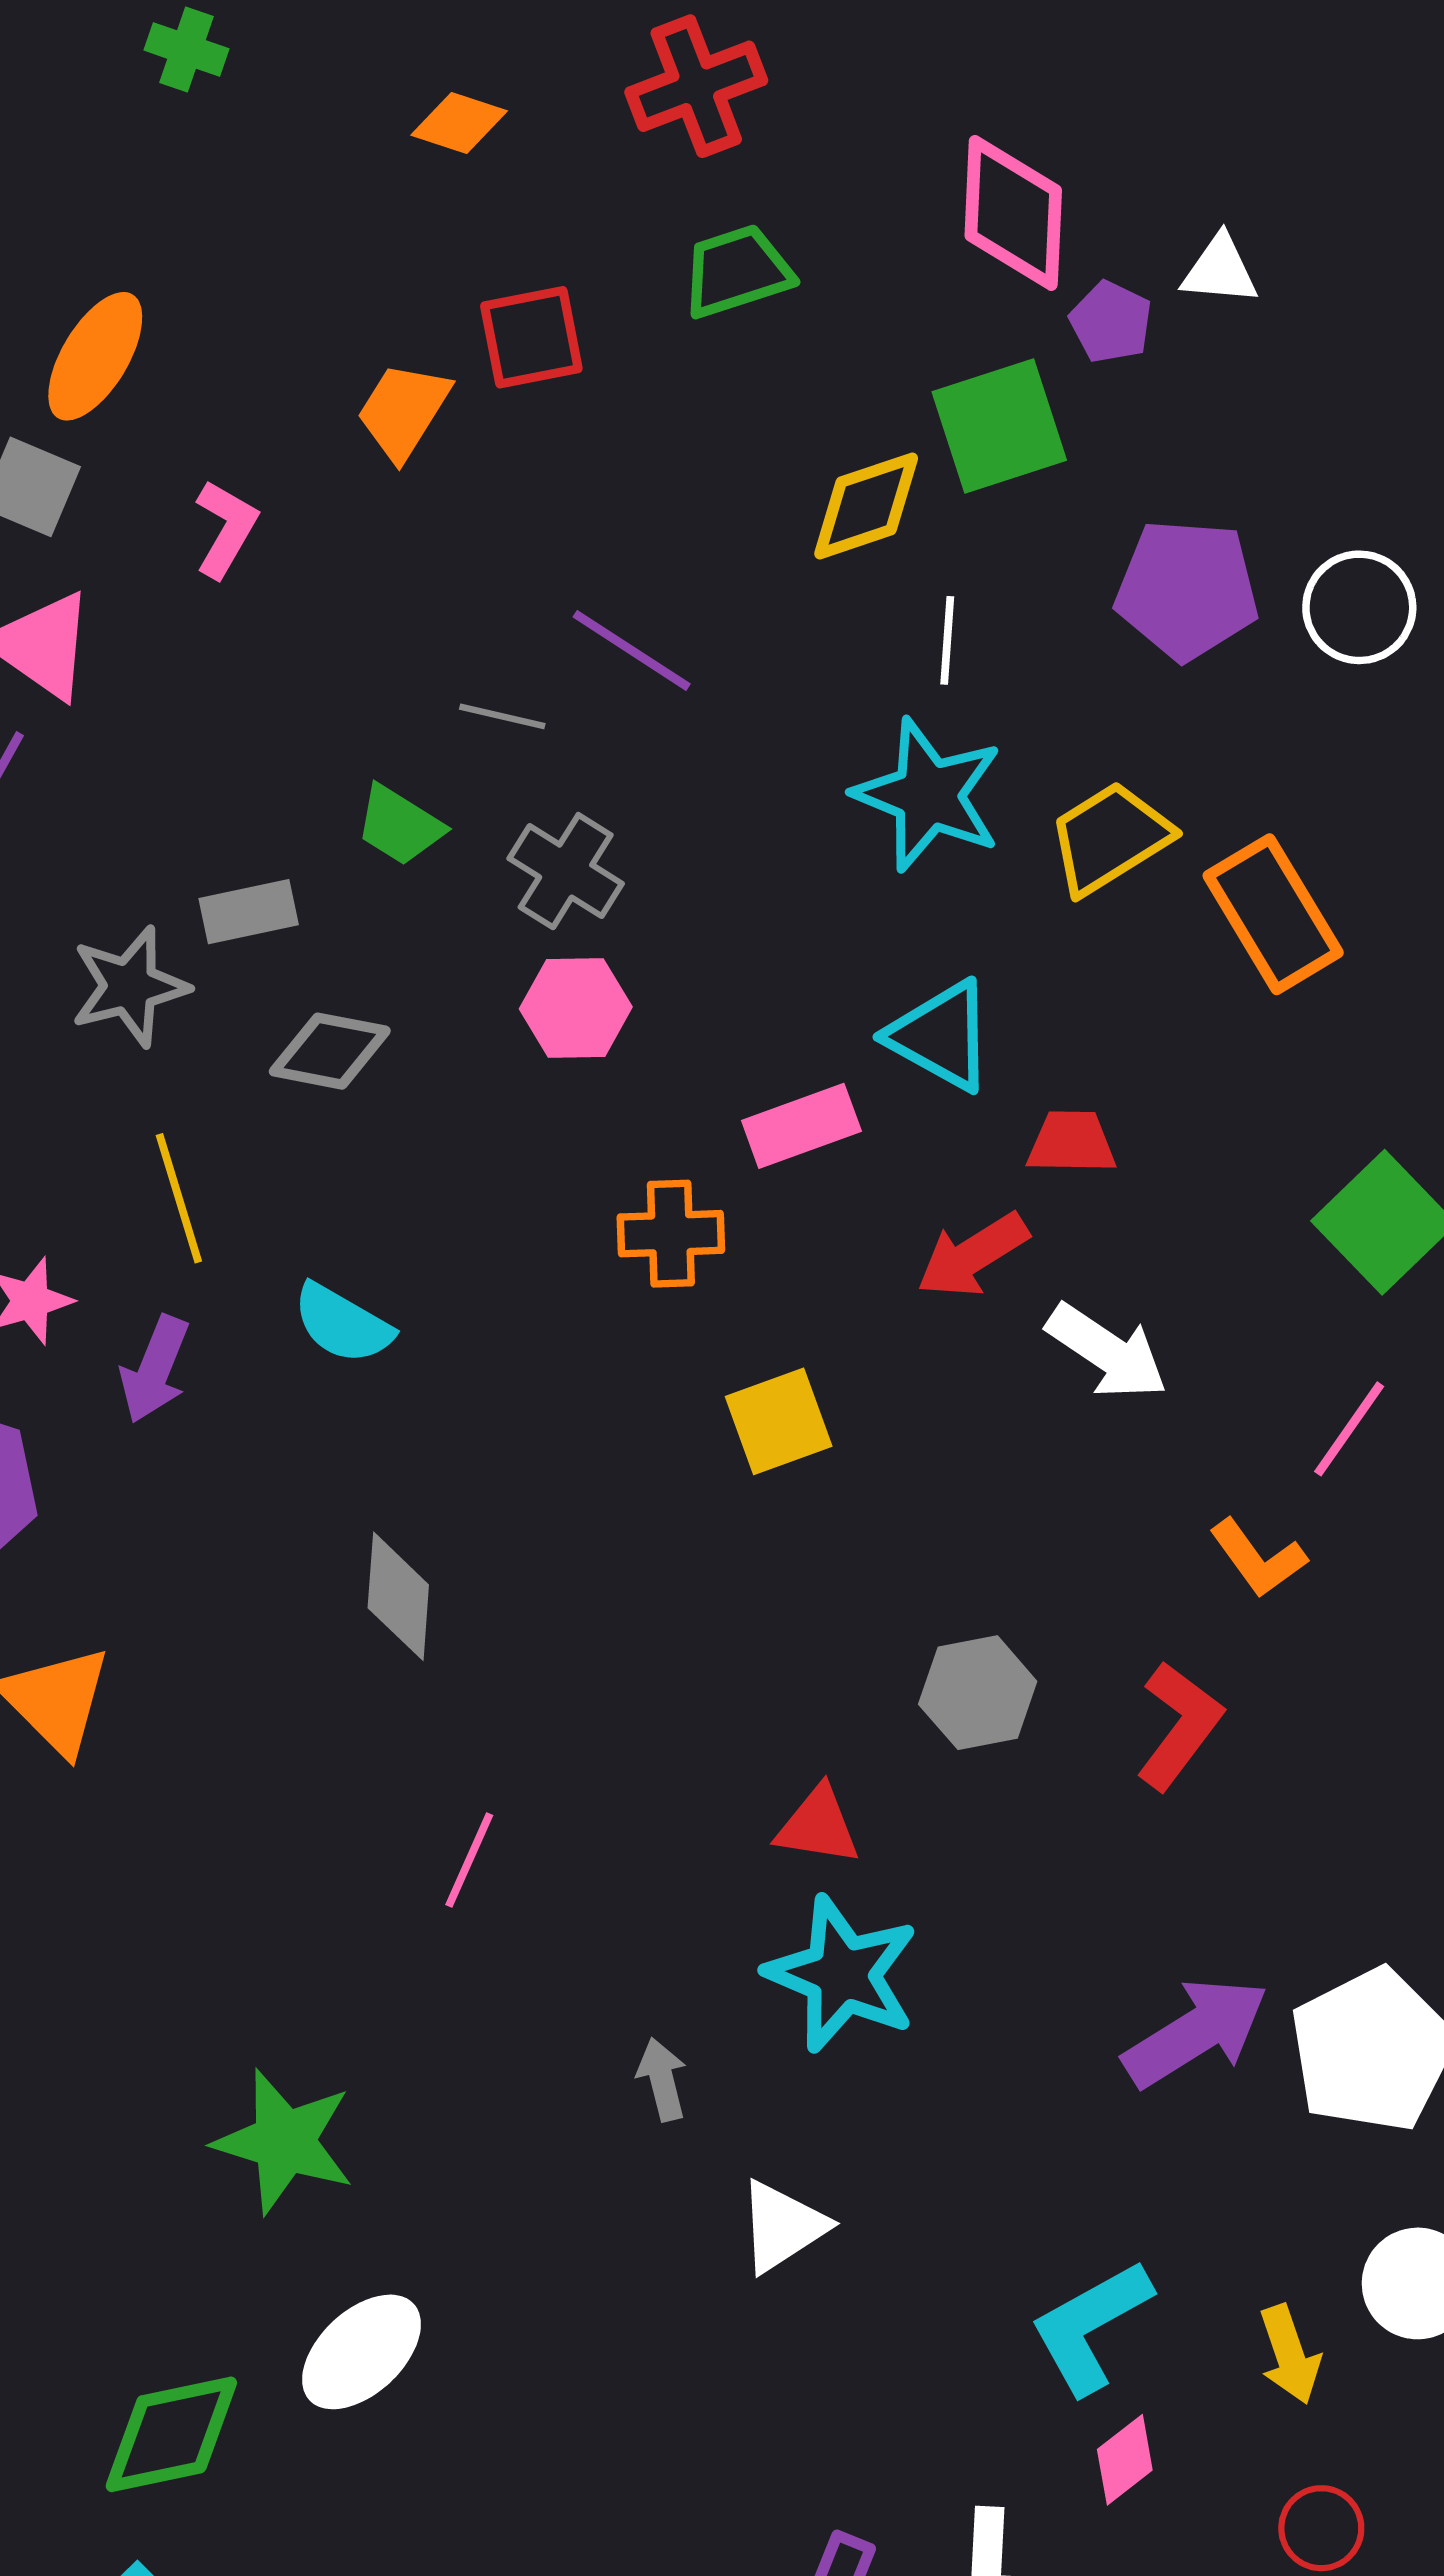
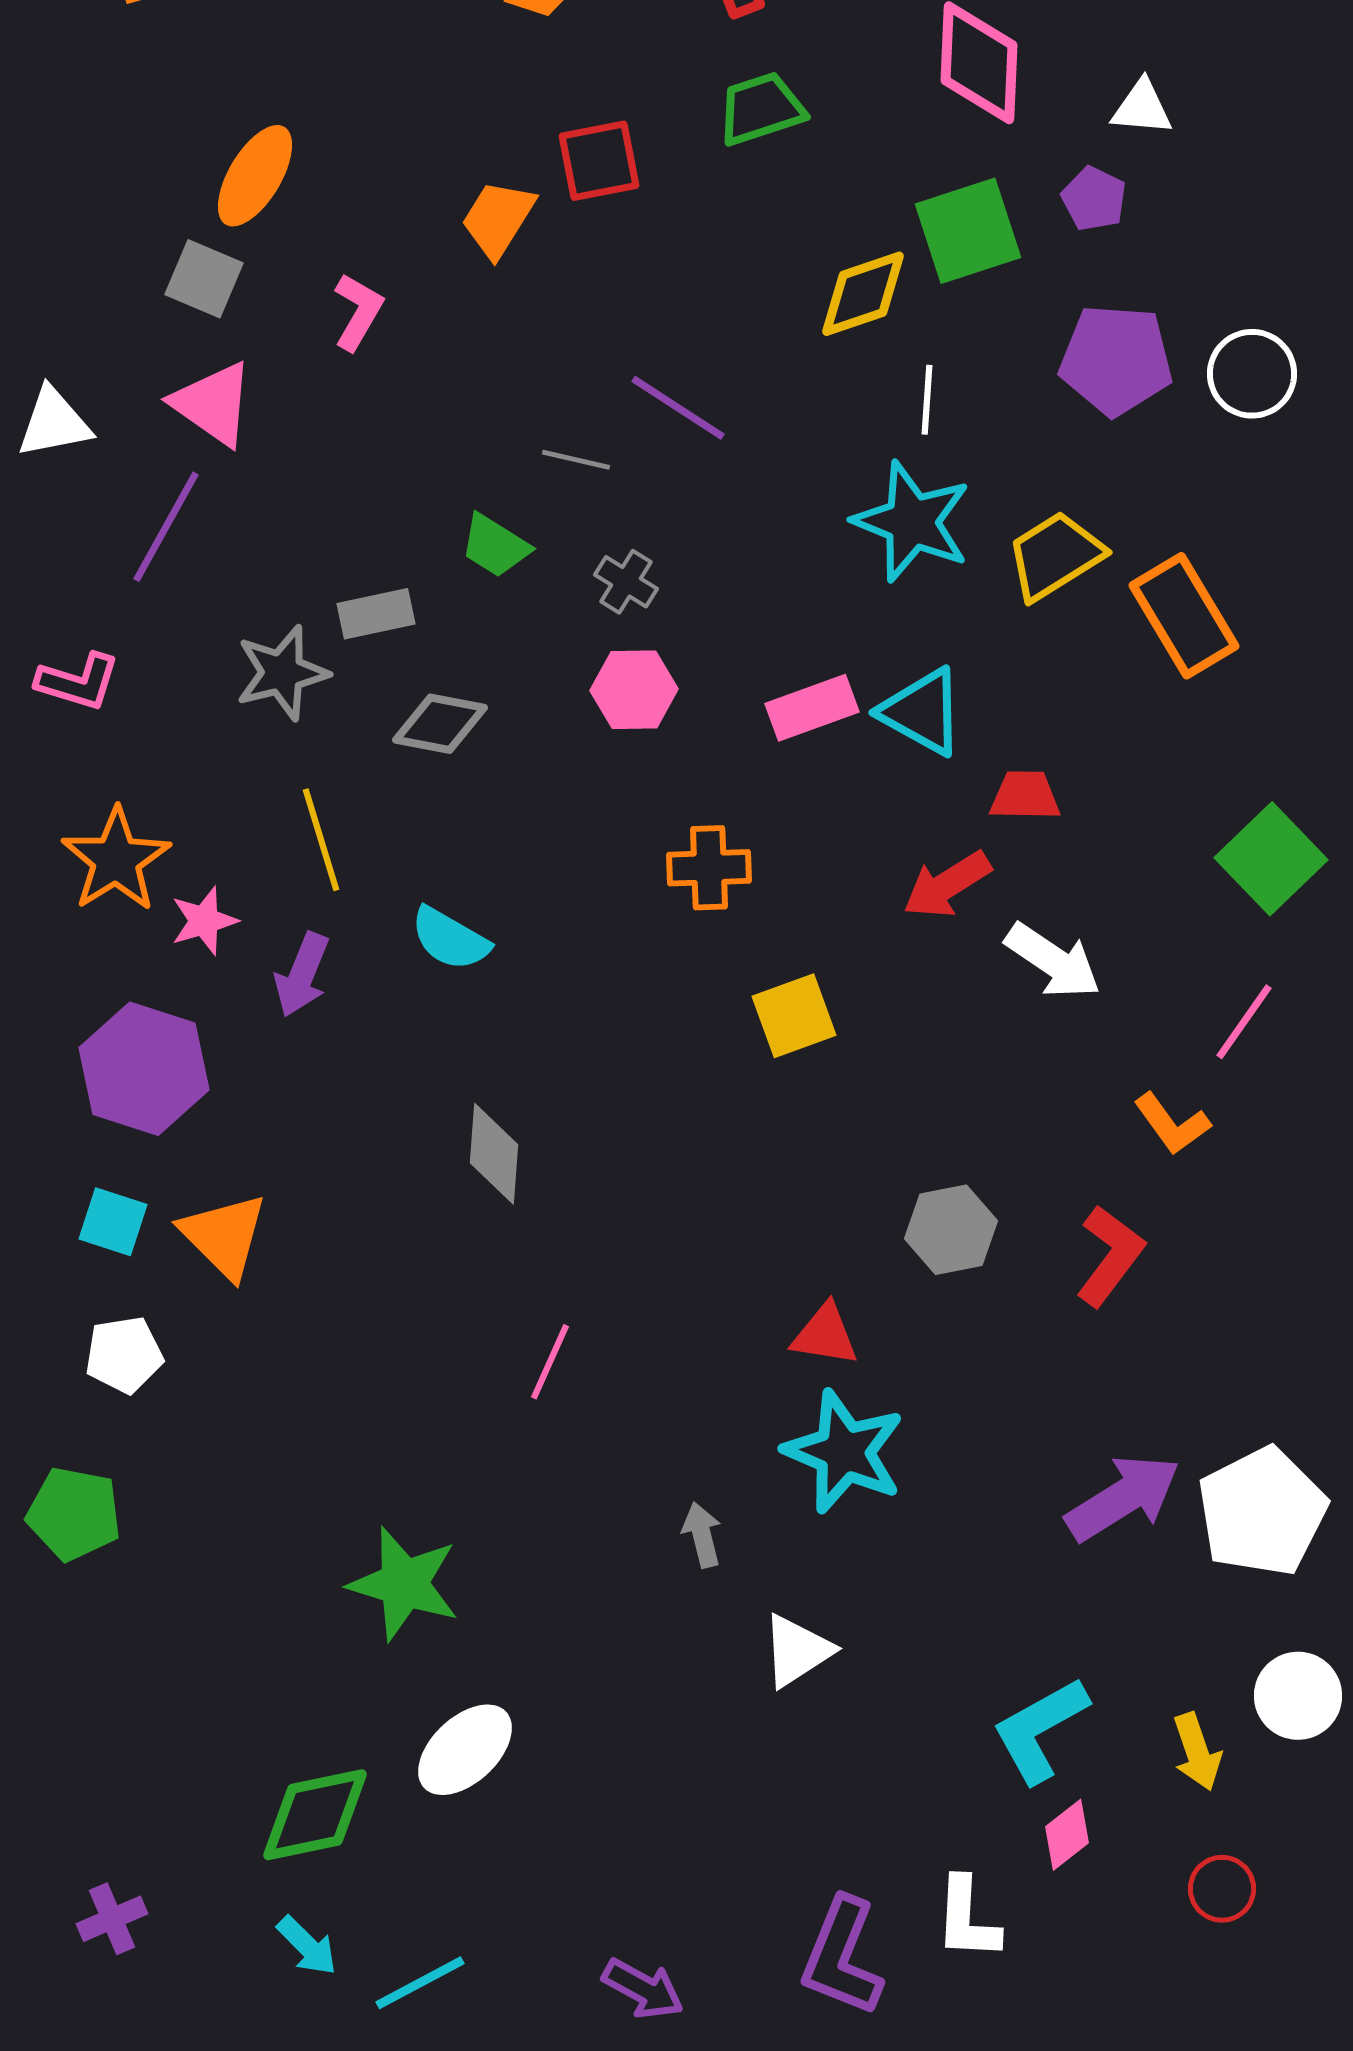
purple pentagon: (1111, 322) -> (1094, 199), moved
gray cross: (566, 871) -> (626, 582), size x0.7
pink rectangle: (801, 1126) -> (812, 708), moved

